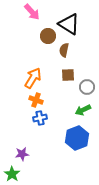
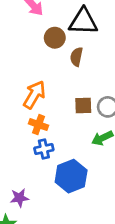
black triangle: (69, 24) -> (83, 21), turned -30
brown square: (68, 75) -> (83, 106), moved
blue hexagon: (77, 138) -> (71, 176), moved

